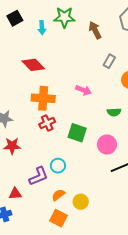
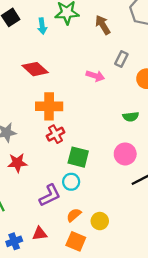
pink arrow: (83, 90) -> (95, 76), moved
green square: (77, 133) -> (78, 157), moved
red triangle: (15, 194) -> (40, 234), moved

